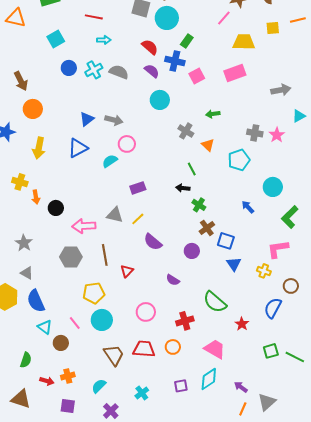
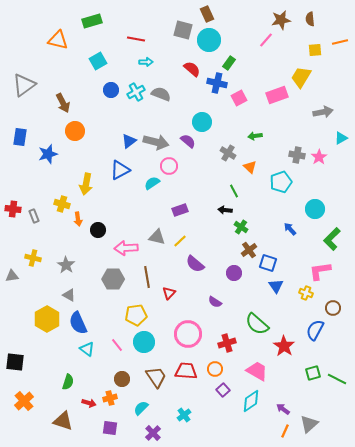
yellow trapezoid: (244, 42) -> (301, 77), moved, turned -60
purple semicircle: (152, 71) -> (188, 141), moved
gray arrow: (114, 120) -> (156, 142), size x1.4
yellow arrow: (39, 148) -> (86, 184), moved
pink circle: (146, 312) -> (188, 334), size x1.4
red star: (242, 324) -> (284, 346), size x1.5
brown circle: (61, 343) -> (122, 379), moved
purple square: (181, 386) -> (223, 390), moved, turned -32

